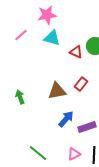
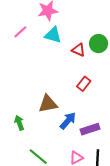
brown triangle: (57, 91) -> (48, 104), moved
green arrow: (20, 97) -> (19, 123), moved

